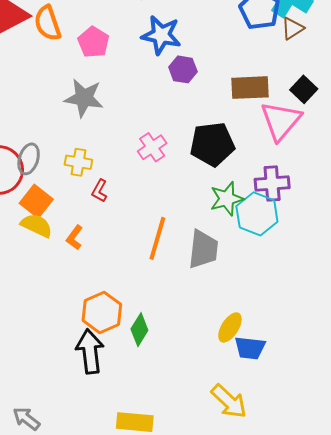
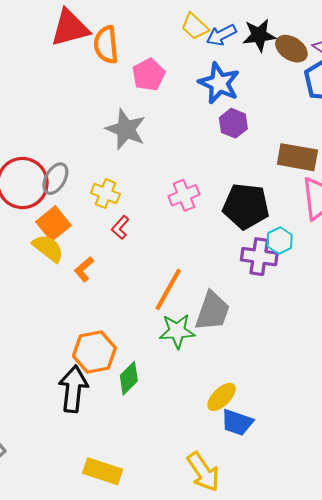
purple cross: (272, 184) -> (259, 257), moved
green star: (227, 199) -> (177, 331), moved
cyan hexagon: (257, 214) -> (280, 241), moved, size x0.6

